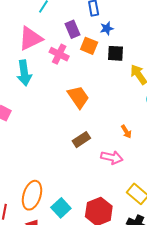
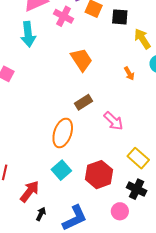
orange arrow: (126, 132) -> (129, 73), moved
pink arrow: (112, 157) -> (113, 121), turned 30
orange ellipse: (32, 195) -> (63, 133), moved

